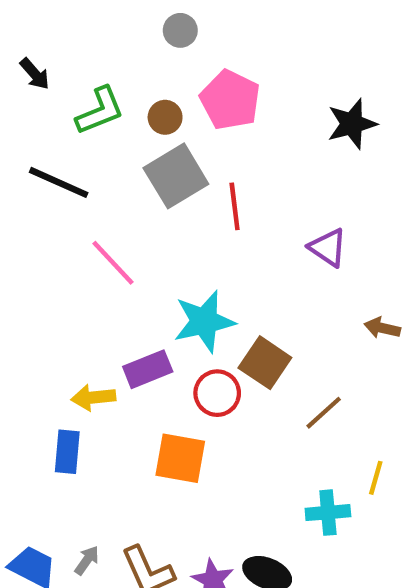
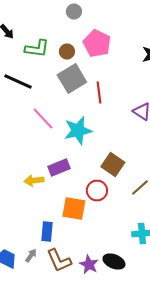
green L-shape: (100, 111) -> (37, 48), turned 30
cyan star: (204, 321) -> (78, 130), moved
red circle: (217, 393) -> (97, 190), moved
blue rectangle: (67, 452) -> (47, 232), moved

